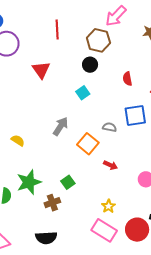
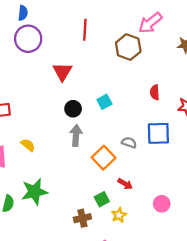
black circle: (90, 65) -> (73, 109), moved
gray arrow: (61, 126) -> (76, 135), turned -36
green square: (68, 182) -> (102, 199), moved
brown cross: (52, 203) -> (82, 218), moved
yellow star: (108, 206) -> (119, 215), moved

